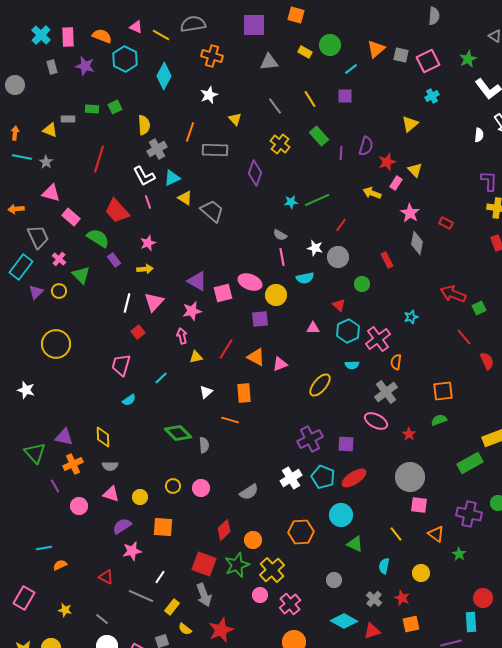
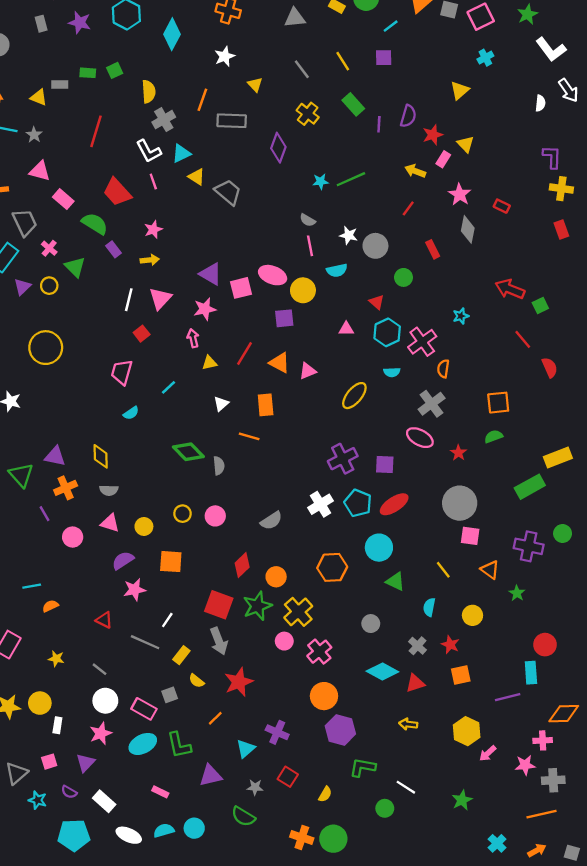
red line: (341, 225) -> (408, 208), moved

